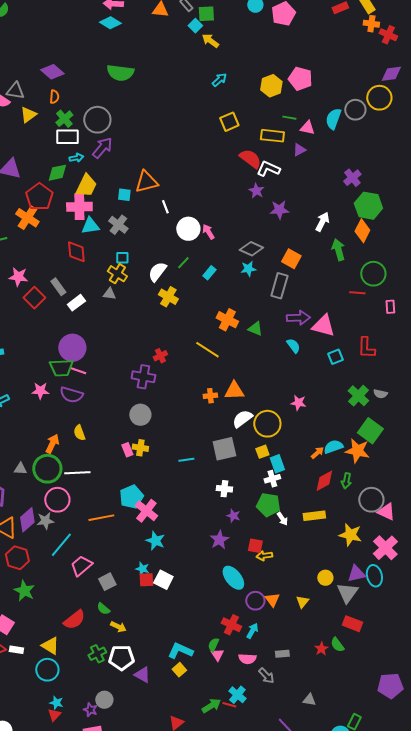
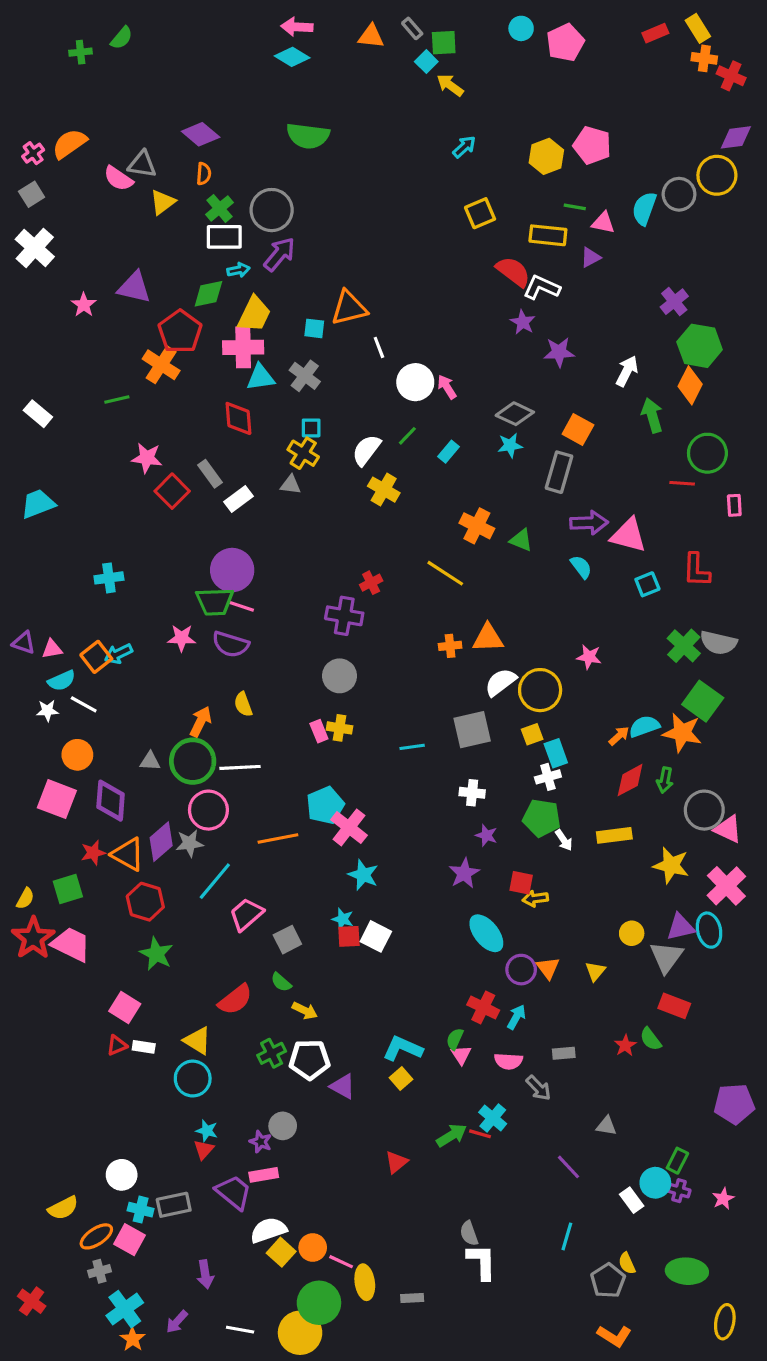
gray semicircle: (380, 394) -> (718, 643), size x1.6

